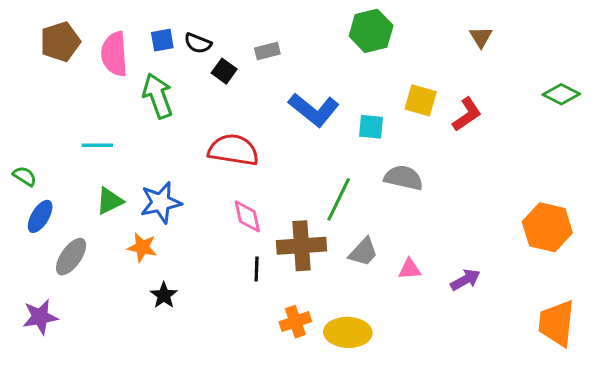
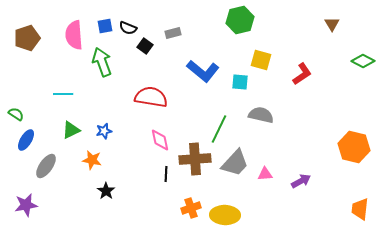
brown triangle: (481, 37) -> (332, 24), moved
brown pentagon: (60, 42) -> (27, 38), moved
yellow square: (421, 100) -> (261, 60), moved
blue star: (161, 203) -> (104, 131), size x0.6
gray trapezoid: (363, 252) -> (235, 163), size x1.4
orange trapezoid: (557, 323) -> (360, 209), size x0.7

